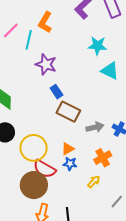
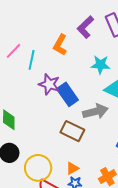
orange L-shape: (45, 22) -> (60, 45), moved
blue rectangle: (56, 92) -> (67, 94), moved, size x1.6
gray arrow: (95, 127) -> (95, 111), moved, size x1.4

